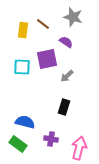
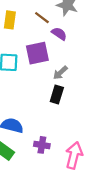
brown line: (43, 24) -> (42, 18), moved
black rectangle: (64, 107) -> (57, 94), moved

